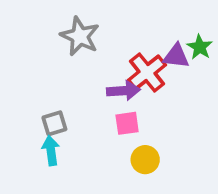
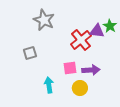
purple arrow: (123, 91) -> (91, 70), moved
gray square: (54, 123) -> (30, 53), moved
cyan arrow: (51, 151) -> (49, 85), moved

